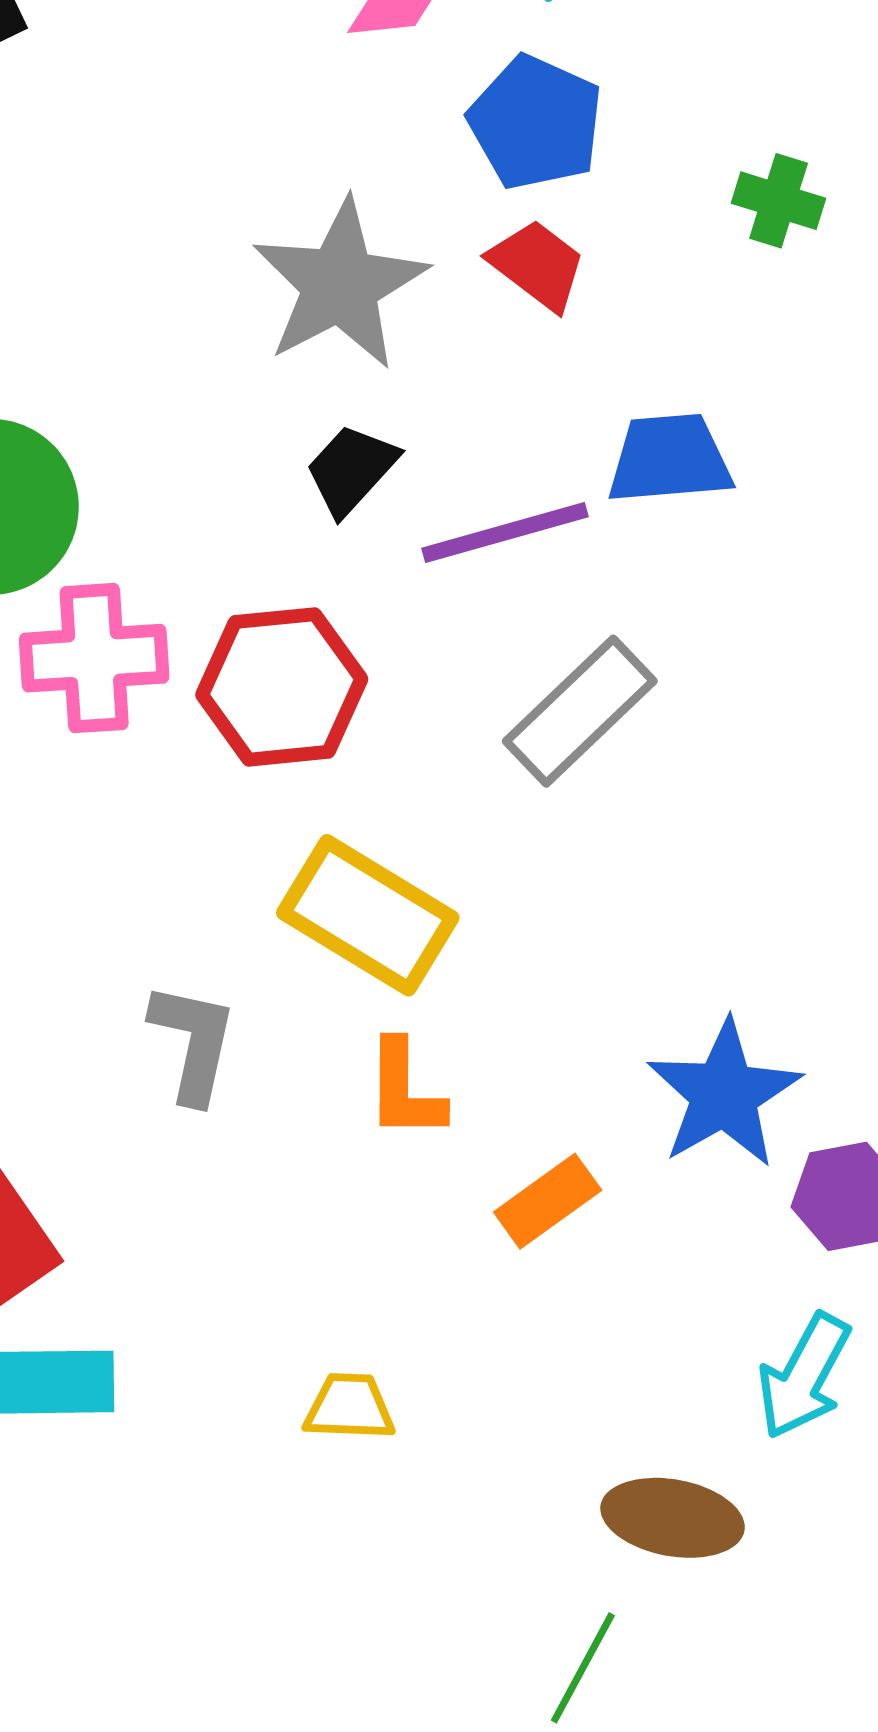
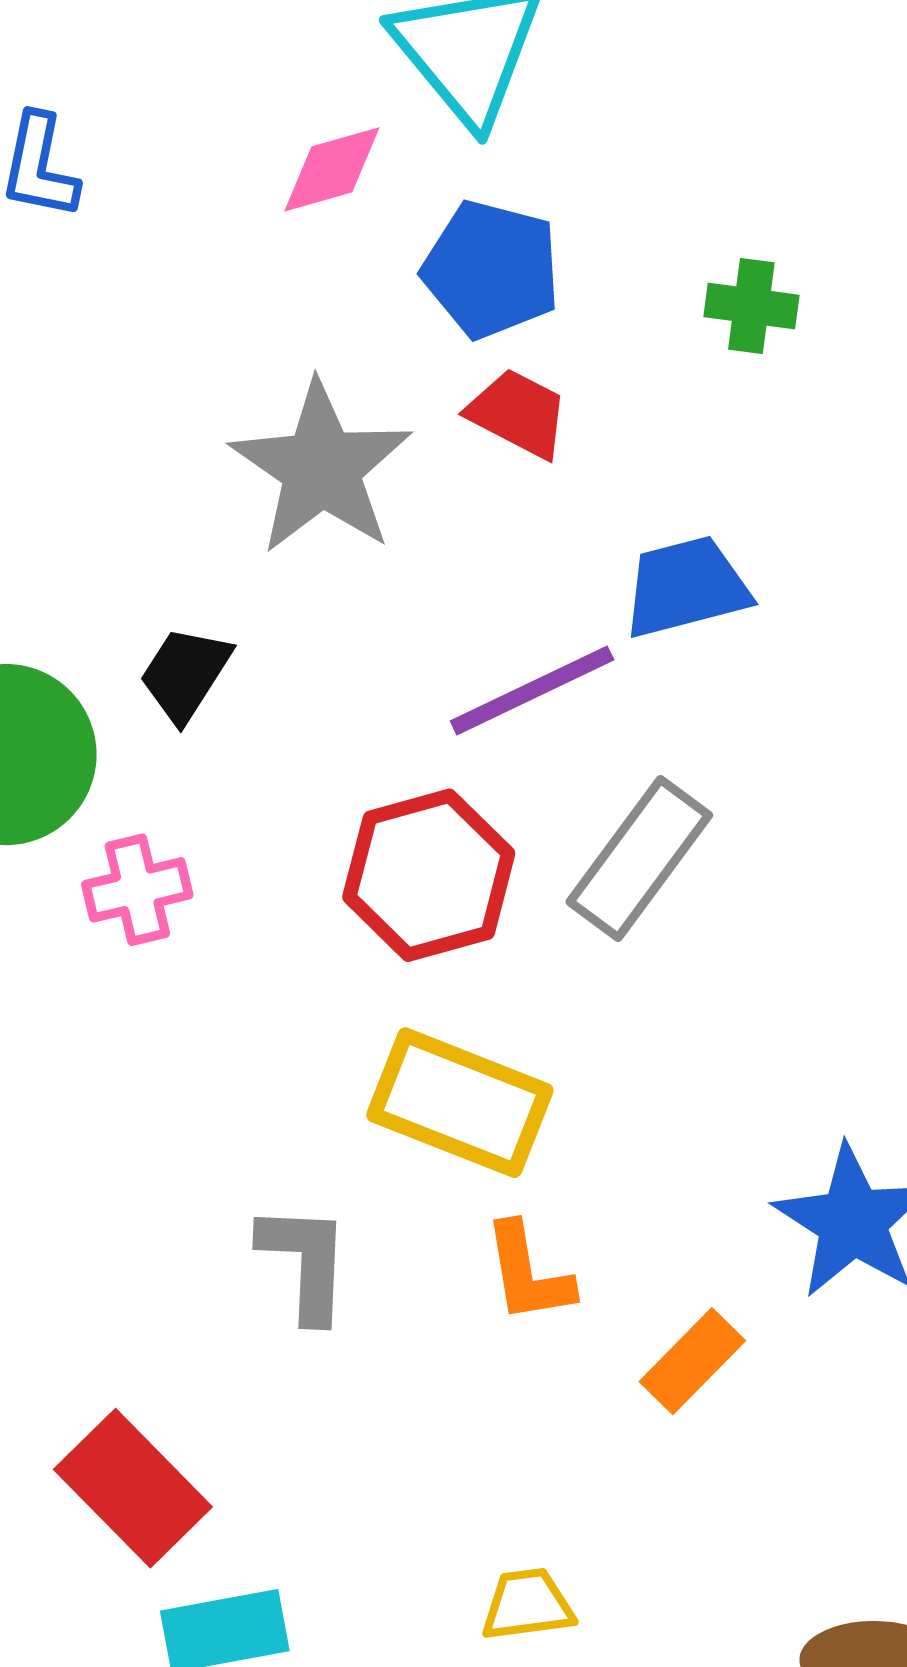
black trapezoid: (351, 470) -> (185, 674), moved
pink cross: (94, 658) -> (137, 890), size x0.7
red hexagon: (282, 687) -> (429, 875), moved

